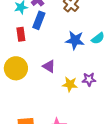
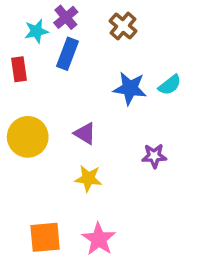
red rectangle: (21, 34) -> (19, 69), moved
yellow star: (70, 84) -> (88, 178), moved

